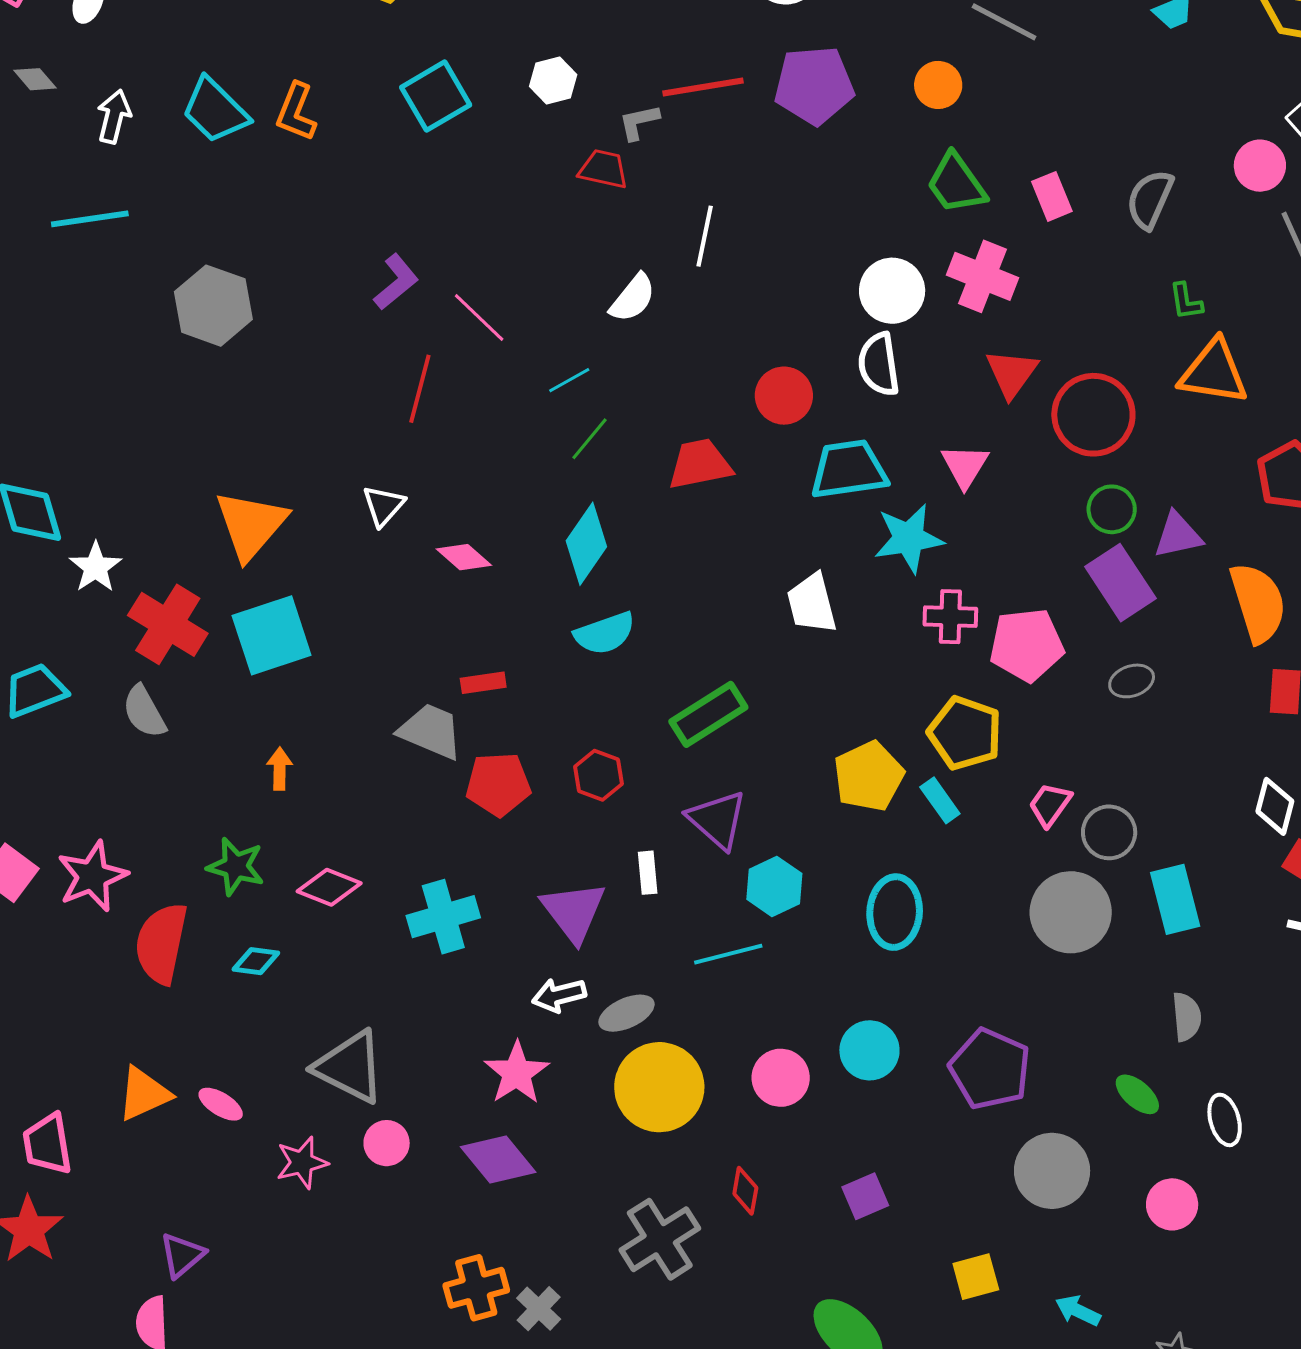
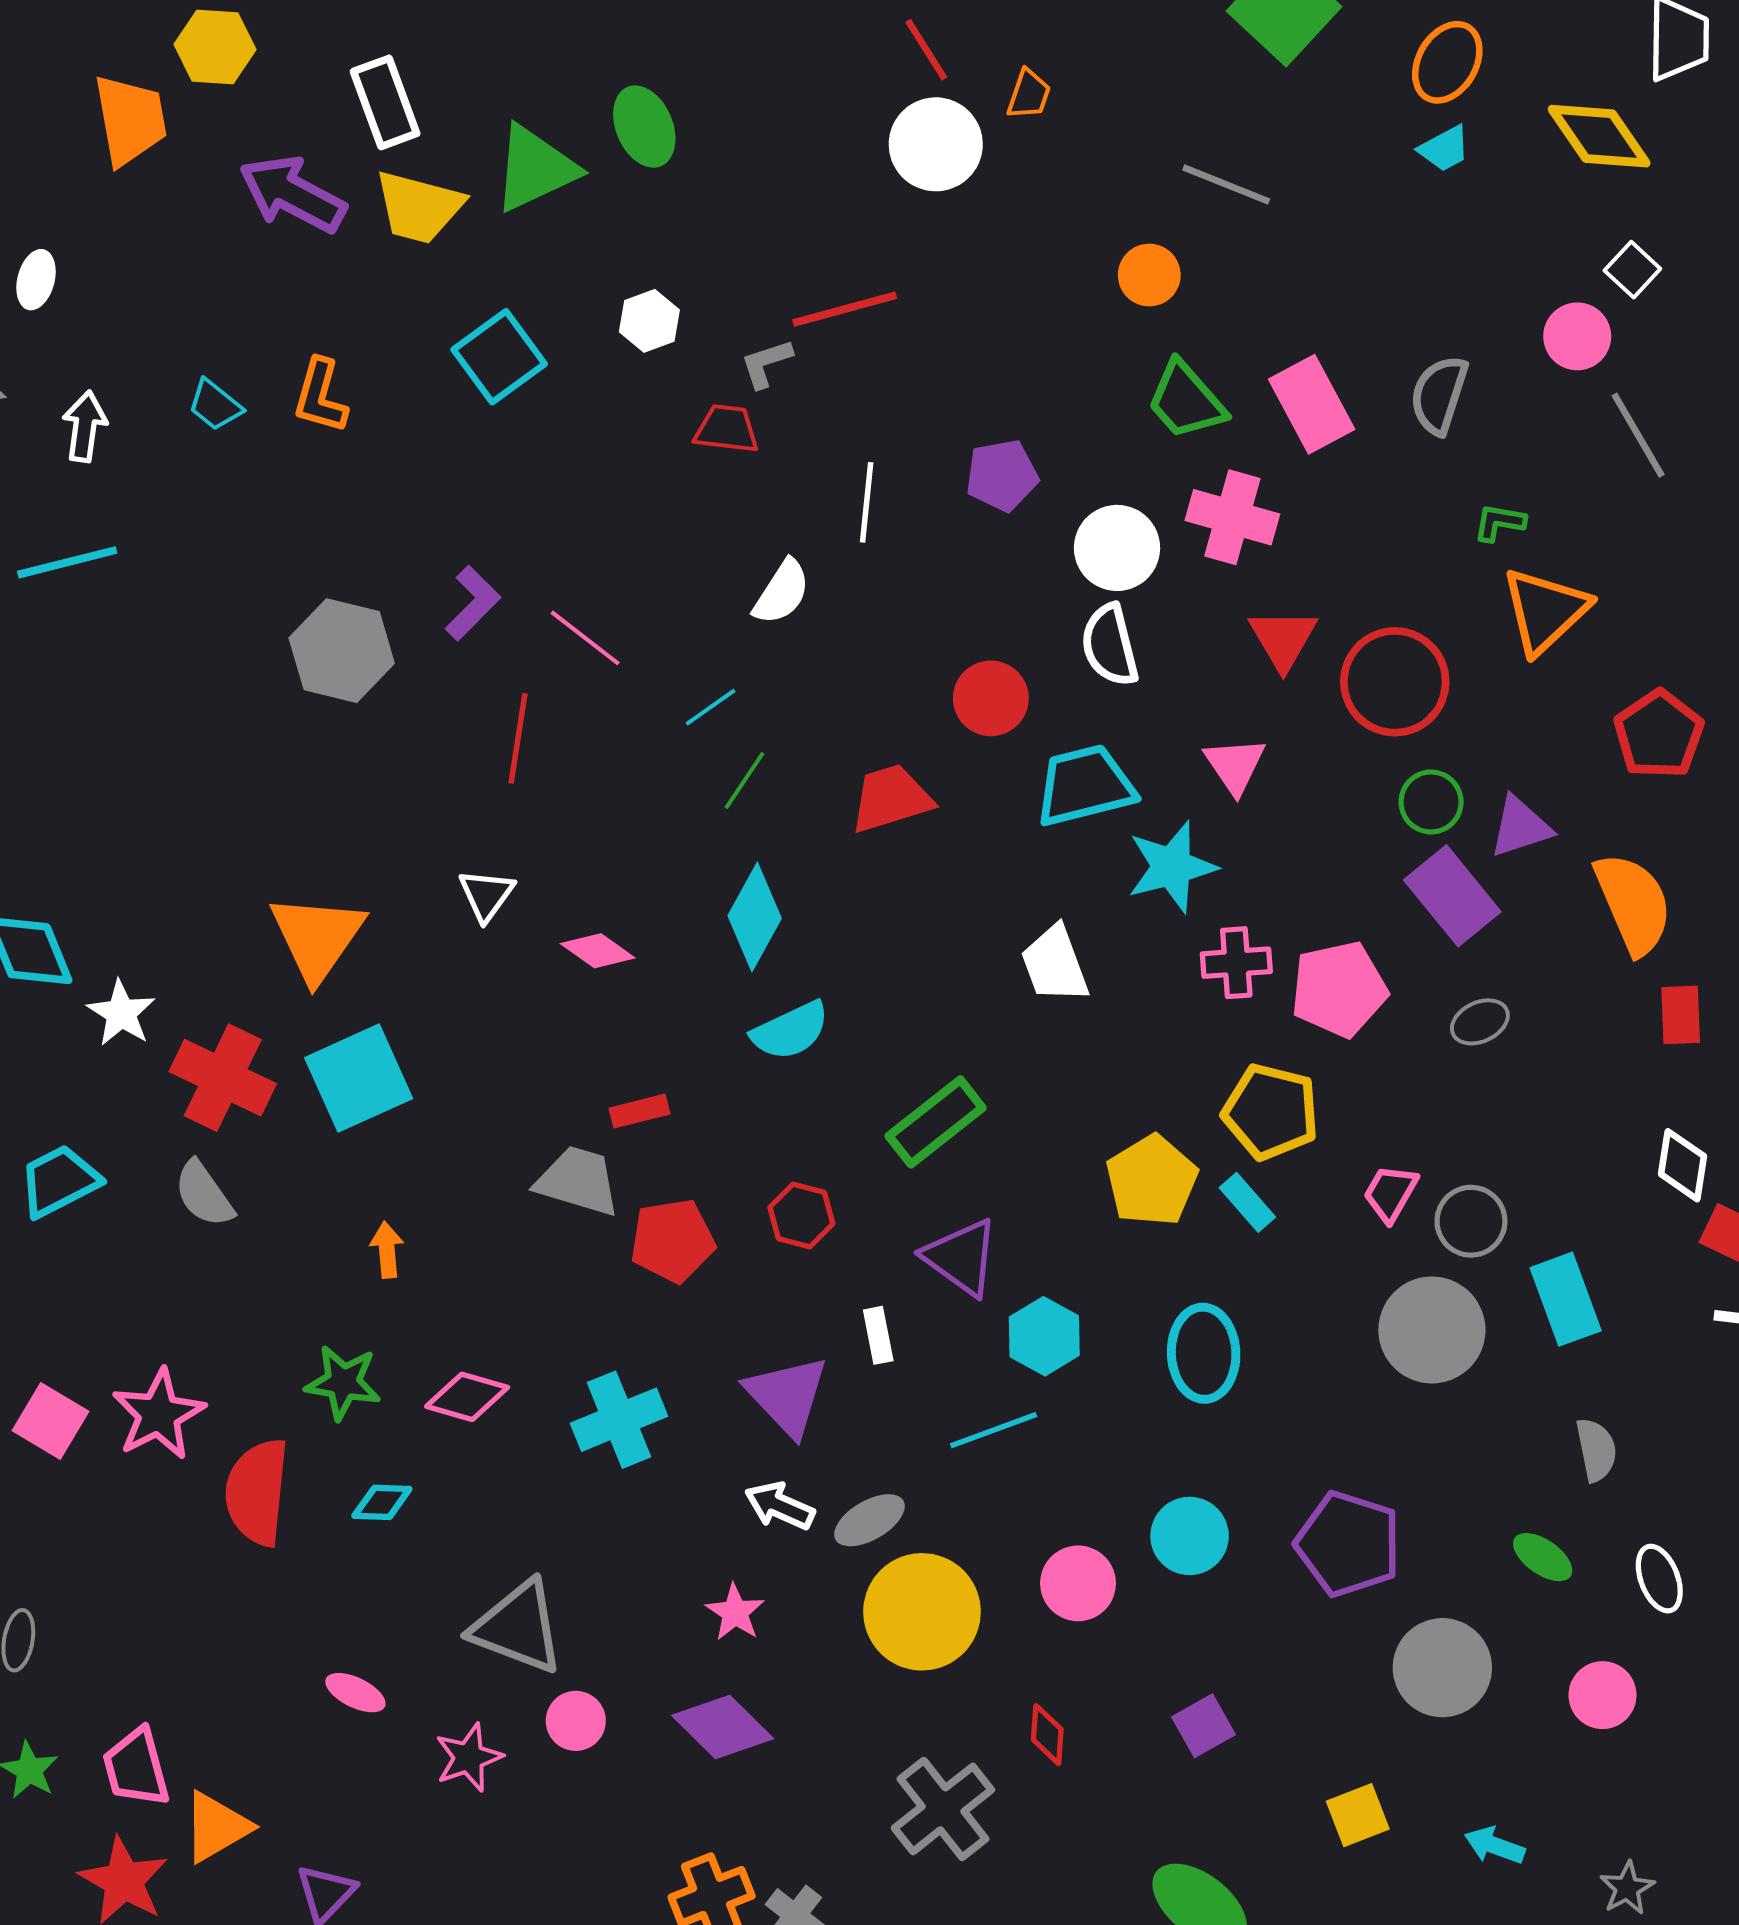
purple pentagon: (814, 85) -> (1002, 475), moved, size x0.7
cyan trapezoid: (215, 111) -> (215, 405), size x0.6
pink rectangle: (1052, 196) -> (1312, 404), size x1.5
green L-shape: (1186, 301) -> (1499, 522), turned 114
gray hexagon: (213, 306) -> (342, 651), moved
orange triangle: (1214, 372) -> (1545, 611), turned -46
white arrow: (559, 995) -> (780, 1506), turned 44
pink star: (517, 1073) -> (735, 1612), size x0.7
orange triangle: (144, 1094) -> (216, 1827), moved

